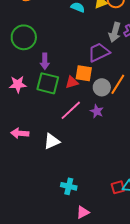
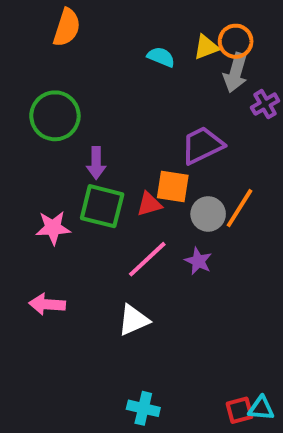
gray arrow: (115, 32) -> (236, 73), moved
pink star: (18, 84) -> (53, 228), moved
white triangle: (52, 141) -> (133, 320), moved

